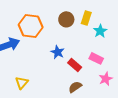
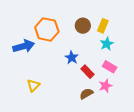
cyan star: (100, 31) -> (107, 44), moved
pink star: (106, 79) -> (105, 86), moved

